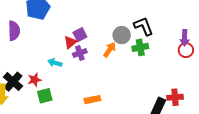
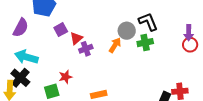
purple semicircle: (14, 31) -> (21, 28), turned 30
purple square: (80, 35) -> (61, 30), moved
cyan arrow: (55, 63) -> (26, 57), moved, size x1.6
red star: (35, 80) -> (65, 77), moved

